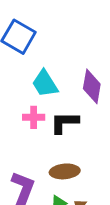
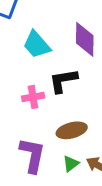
pink cross: (34, 117) -> (33, 97), moved

